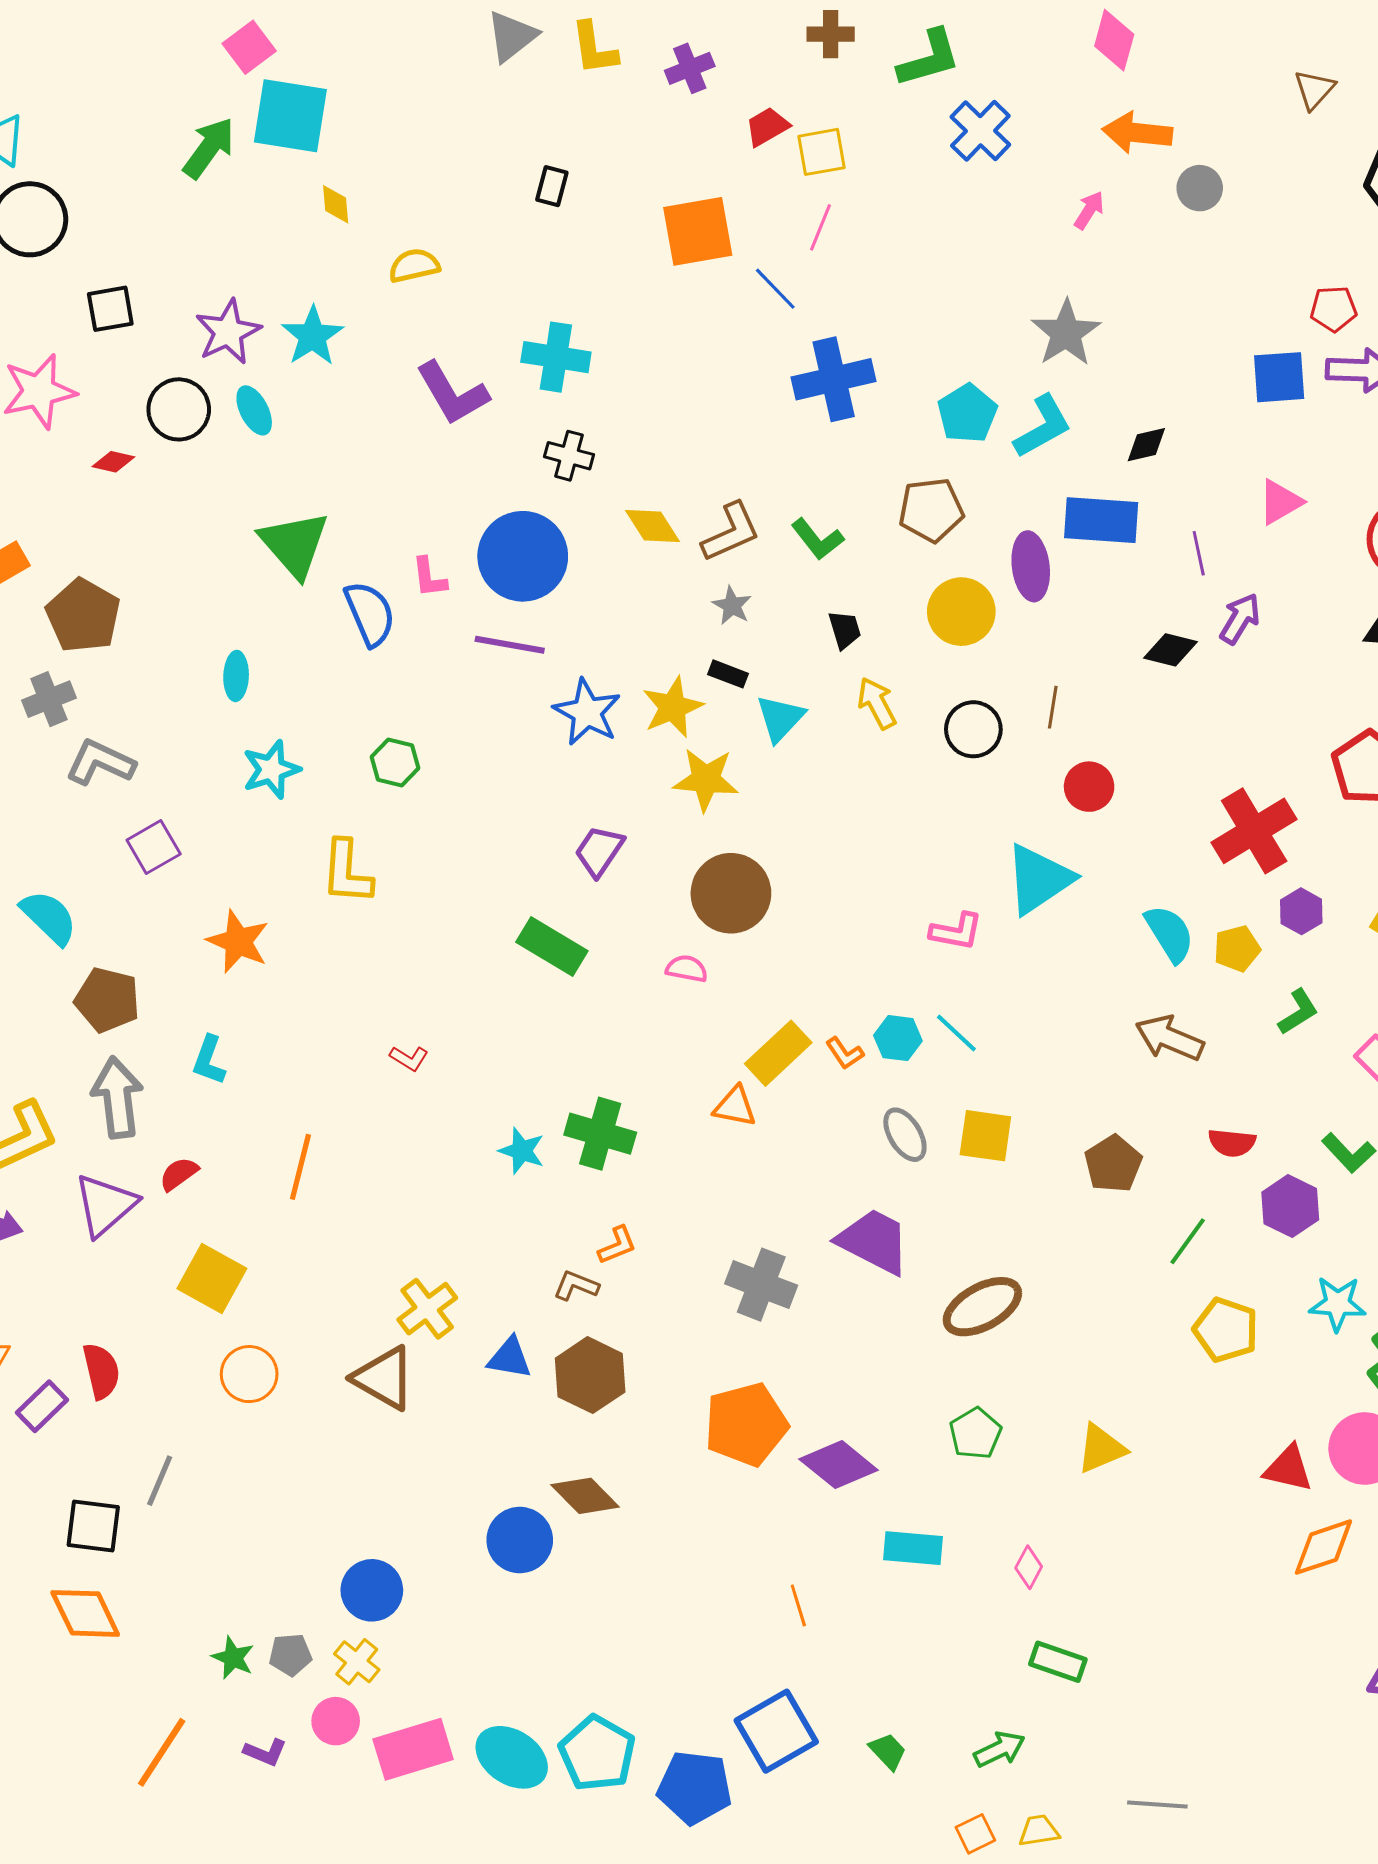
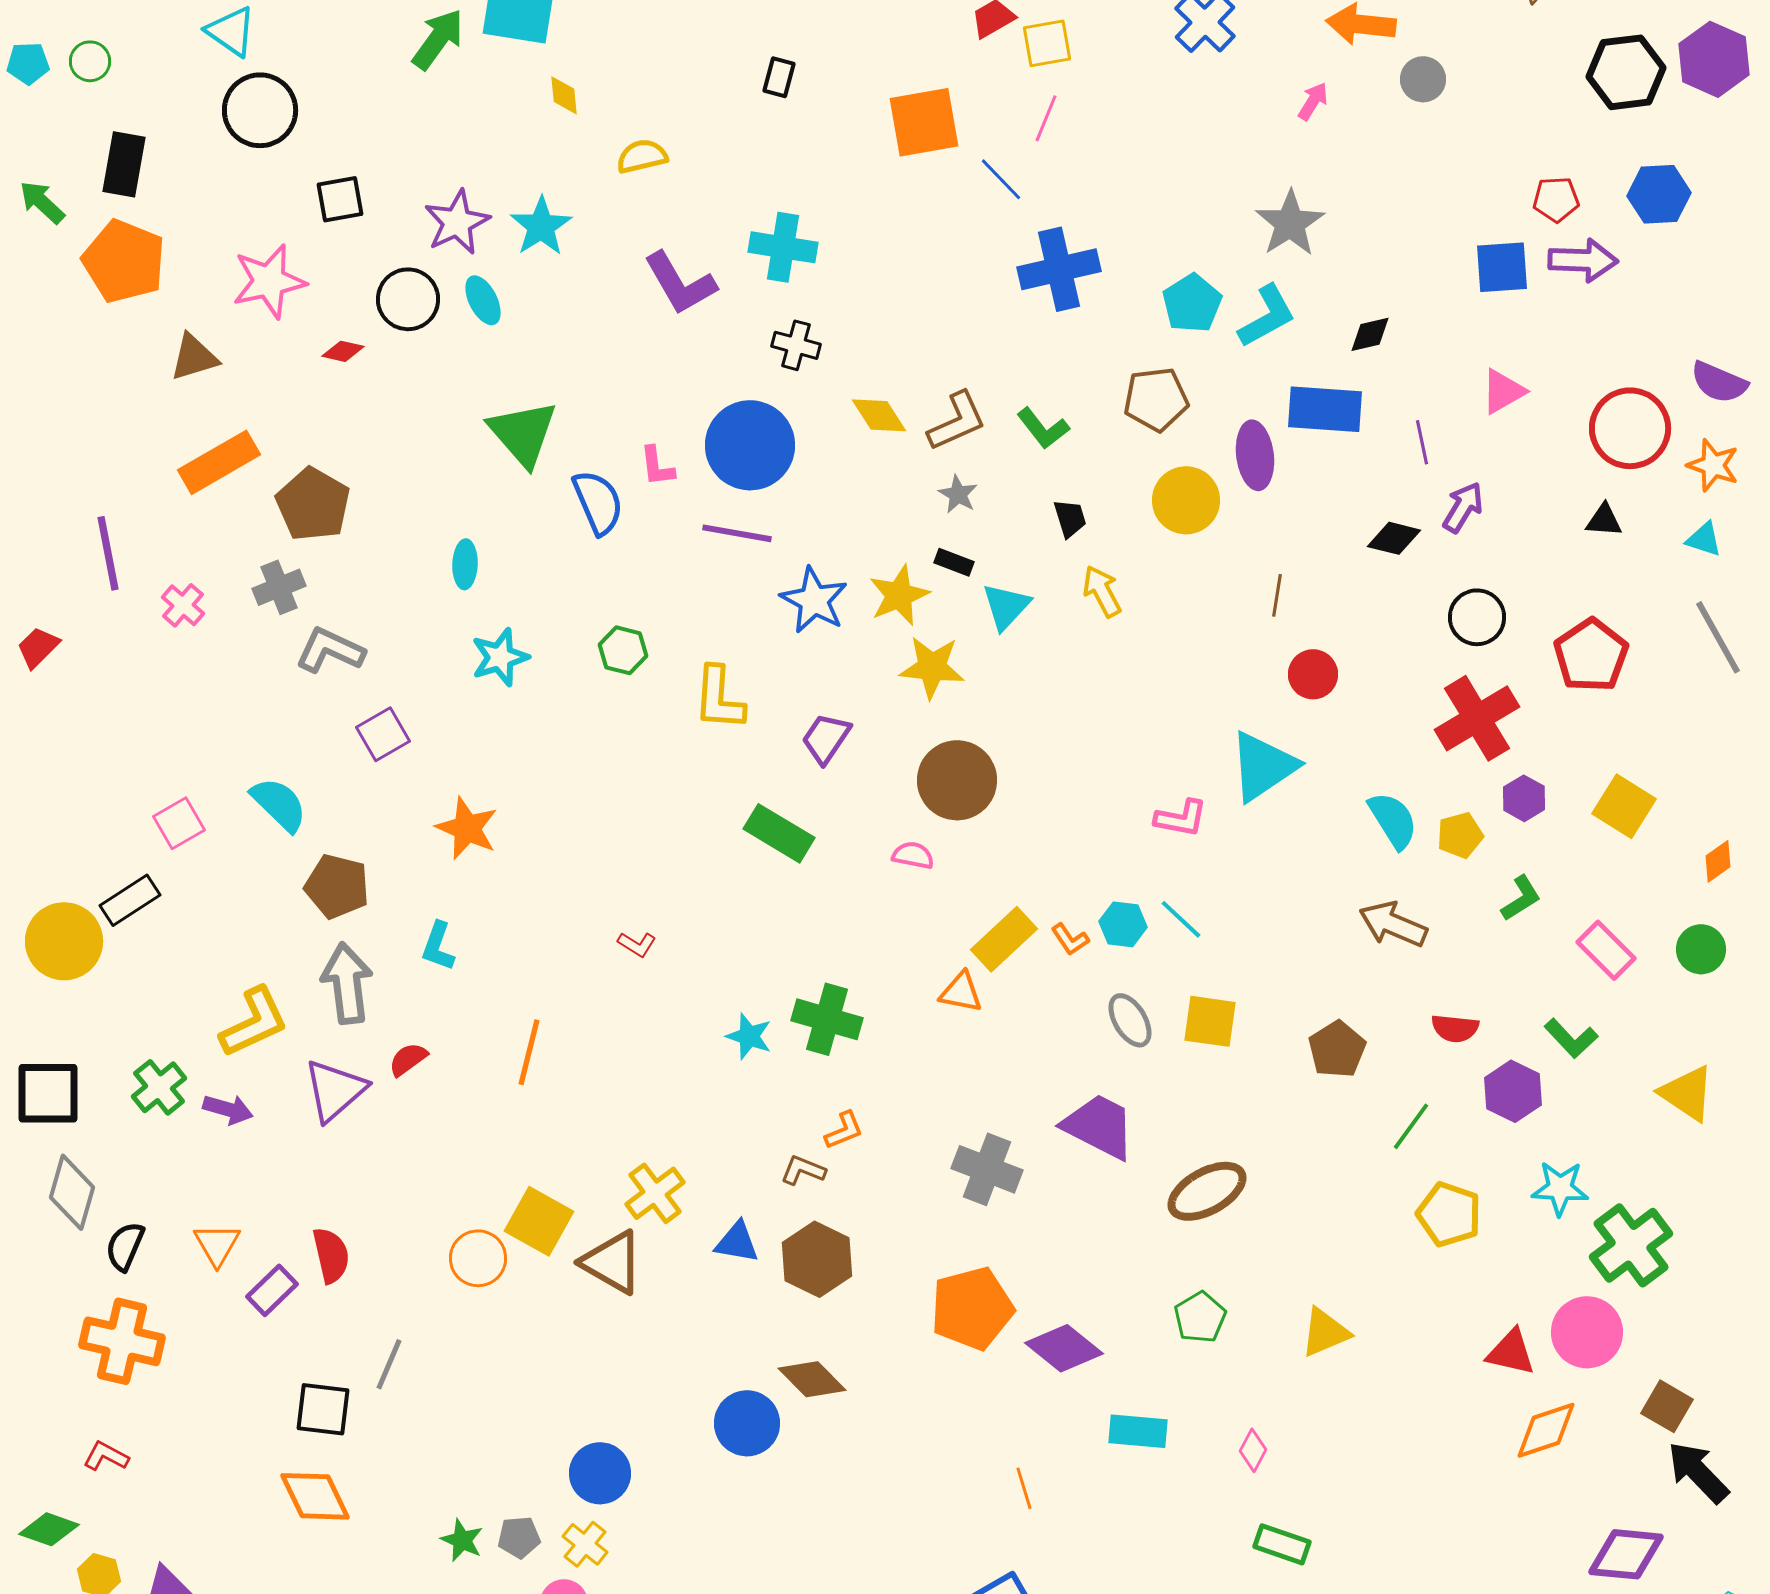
black circle: (973, 729) -> (1477, 617), moved
yellow L-shape: (347, 872) -> (719, 698), moved
yellow square: (212, 1279) -> (539, 1221), moved

